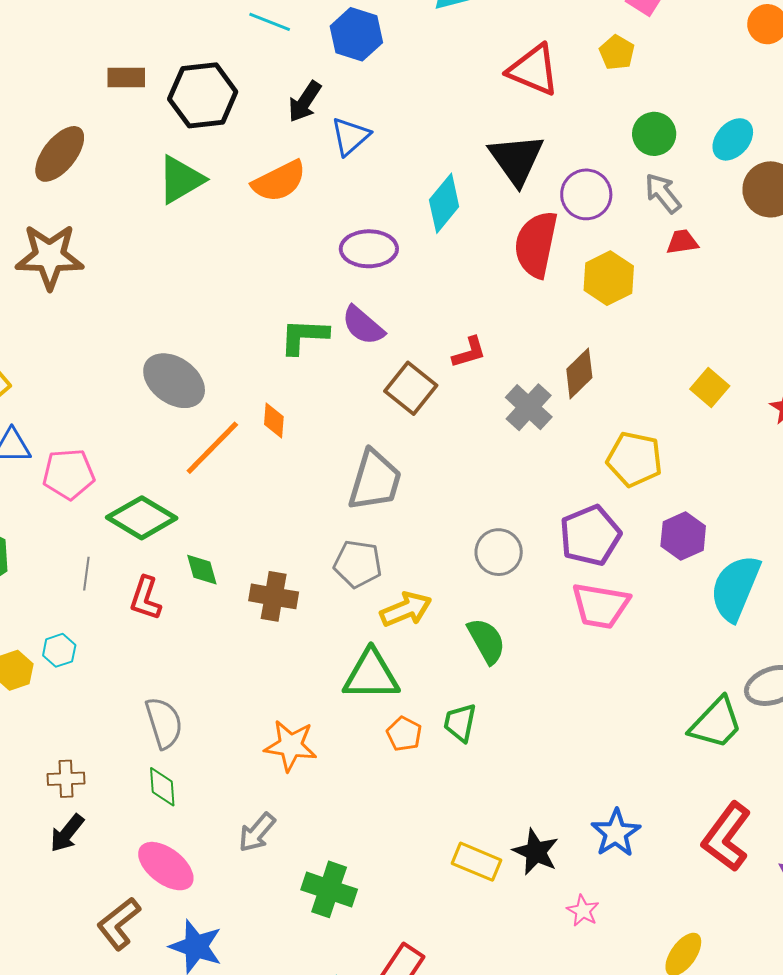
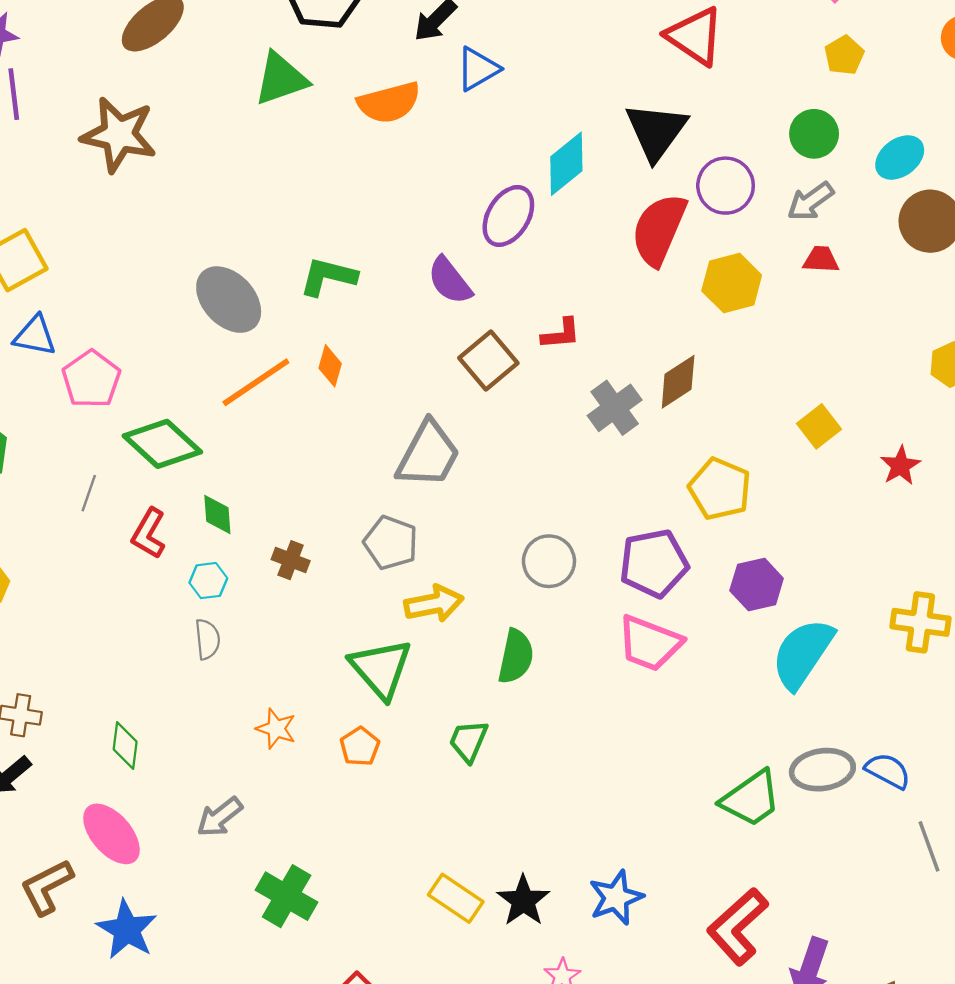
yellow pentagon: (617, 52) -> (844, 55), moved
gray arrow: (663, 193) -> (810, 201), turned -99
purple ellipse: (369, 249) -> (508, 216), moved, turned -70
green L-shape: (304, 336) -> (328, 277), moved
pink pentagon: (69, 474) -> (91, 379), turned 30
brown cross: (274, 596) -> (291, 560), size x0.7
green semicircle: (486, 641) -> (516, 657), turned 30
cyan hexagon: (59, 650) -> (208, 581), moved
green triangle: (371, 675) -> (381, 669), turned 38
gray semicircle: (164, 723) -> (207, 639), moved, size x0.7
orange pentagon: (404, 734) -> (360, 747), moved
orange star: (291, 746) -> (276, 729), size x0.7

